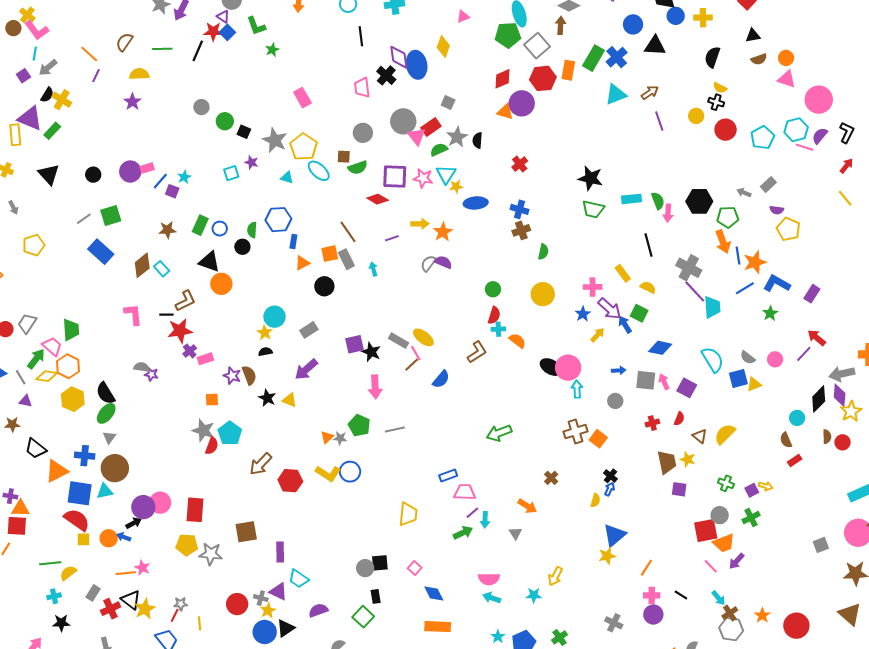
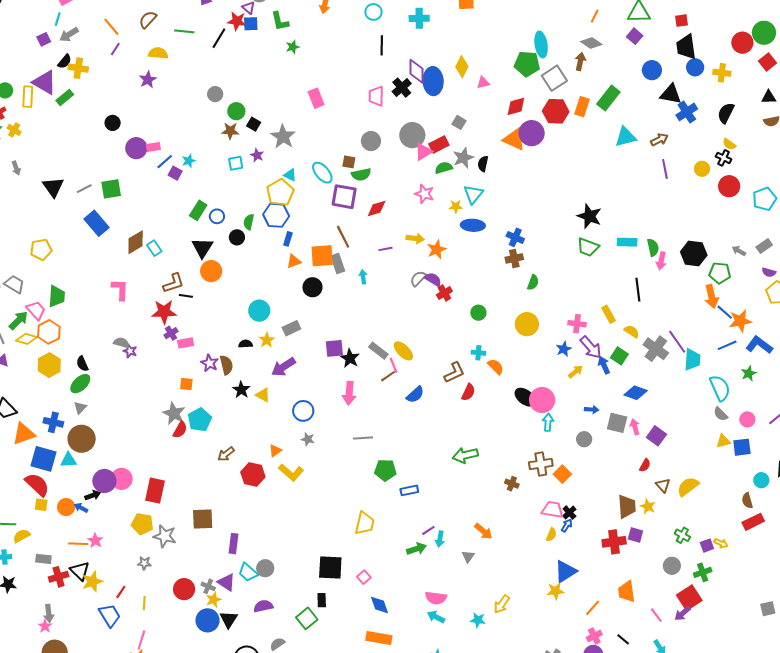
pink triangle: (463, 17) -> (483, 83), moved
blue square: (227, 32) -> (251, 24), turned 35
blue cross: (617, 57) -> (687, 112), moved
yellow cross: (62, 100) -> (78, 68), turned -30
orange triangle: (505, 112) -> (514, 139), size x1.4
pink triangle: (417, 136) -> (423, 152), turned 30
yellow pentagon: (304, 147) -> (280, 192), moved
red cross: (520, 164) -> (444, 293), moved
black triangle: (49, 174) -> (53, 187), moved
cyan triangle: (446, 174) -> (473, 194), moved
black circle: (93, 175) -> (113, 123), moved
purple square: (395, 177) -> (344, 197), moved
red diamond: (378, 199) -> (377, 208), turned -55
brown star: (167, 230) -> (230, 131), moved
yellow pentagon: (34, 245) -> (41, 249), moved
orange square: (330, 254) -> (322, 256), size x1.4
blue line: (738, 256) -> (725, 312), turned -48
black triangle: (209, 262) -> (202, 248), turned 35
gray cross: (689, 268) -> (656, 349), moved
black line: (166, 315) -> (186, 296), moved
red semicircle: (494, 315) -> (468, 392), moved
gray trapezoid: (27, 323) -> (14, 284), turned 80
yellow star: (265, 333) -> (267, 340), moved
cyan semicircle: (713, 360) -> (720, 388), moved
blue square: (738, 379) -> (742, 447), moved
black semicircle: (106, 393) -> (82, 364), size x0.7
red cross: (652, 423) -> (614, 542), moved, size x1.6
green pentagon: (359, 425) -> (385, 470), moved, turned -30
orange triangle: (327, 437) -> (275, 451), moved
red rectangle: (795, 460) -> (753, 522), size x1.5
brown arrow: (261, 464) -> (226, 454), size x0.7
blue circle: (350, 472) -> (303, 411), moved
brown cross: (551, 478) -> (512, 484), moved, turned -32
pink trapezoid: (465, 492) -> (553, 510), moved
red square: (706, 530) -> (689, 598), moved, turned -30
orange trapezoid: (724, 543) -> (627, 592), moved, turned 95
black square: (380, 563) -> (330, 568), size x1.5
gray circle: (365, 568) -> (265, 568), moved
gray rectangle: (93, 593) -> (43, 559), turned 56
pink cross: (652, 595) -> (594, 636), turned -35
gray star: (181, 604) -> (144, 563), moved
black triangle: (286, 628) -> (229, 619), turned -30

